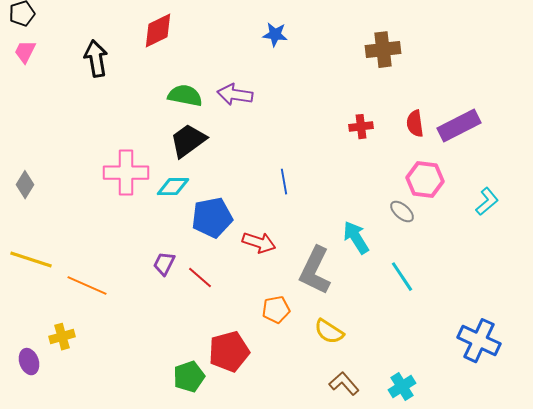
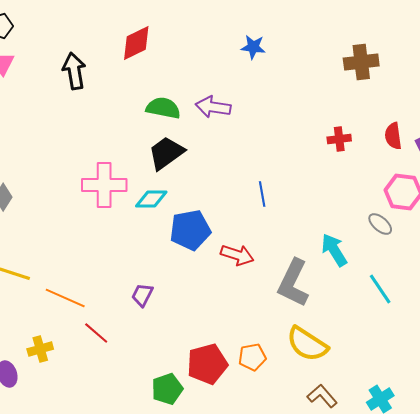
purple trapezoid: (164, 264) -> (142, 295), moved
red line: (200, 278) -> (96, 333), moved
orange pentagon: (276, 310) -> (252, 357), moved
yellow semicircle: (329, 332) -> (307, 344), size x1.4

